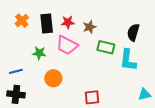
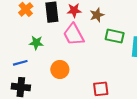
pink trapezoid: (67, 45) -> (74, 35), turned 35
green star: (39, 53) -> (36, 43), moved

